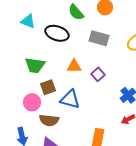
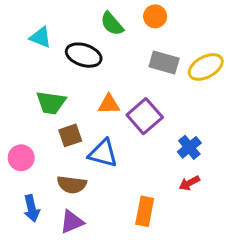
gray rectangle: (99, 38) -> (164, 63), moved
purple square: (98, 74) -> (145, 116), size x1.6
pink circle: (32, 102) -> (21, 158), moved

